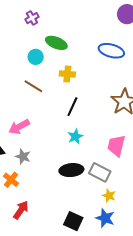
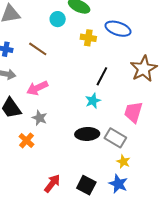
blue ellipse: (111, 51) -> (118, 29), moved
brown line: (33, 86) -> (38, 49), moved
black line: (72, 107) -> (102, 76), moved
red arrow: (21, 210) -> (52, 183), moved

